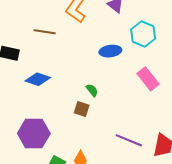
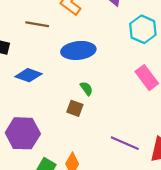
blue ellipse: (110, 51) -> (78, 50), moved, size x1.4

